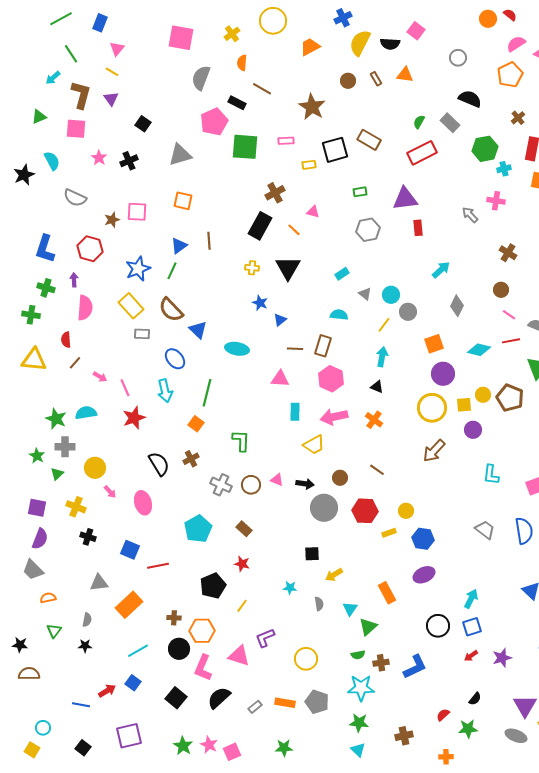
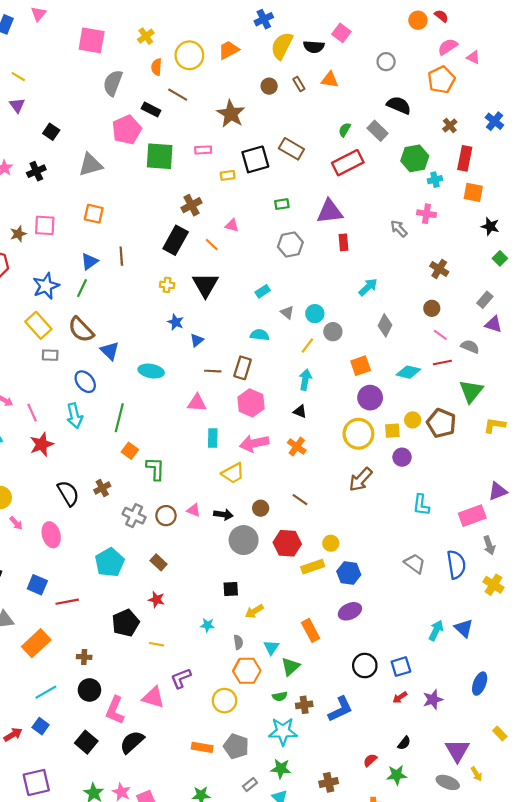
yellow circle: (273, 21) -> (189, 55), moved
pink triangle: (117, 49) -> (38, 14), moved
orange square: (196, 424) -> (130, 451), moved
yellow rectangle: (389, 533) -> (313, 567), size x1.5
cyan arrow: (471, 599) -> (436, 630), moved
yellow line: (242, 606) -> (156, 644), turned 64
orange hexagon: (202, 631) -> (247, 671), moved
gray rectangle: (255, 707) -> (250, 785), moved

